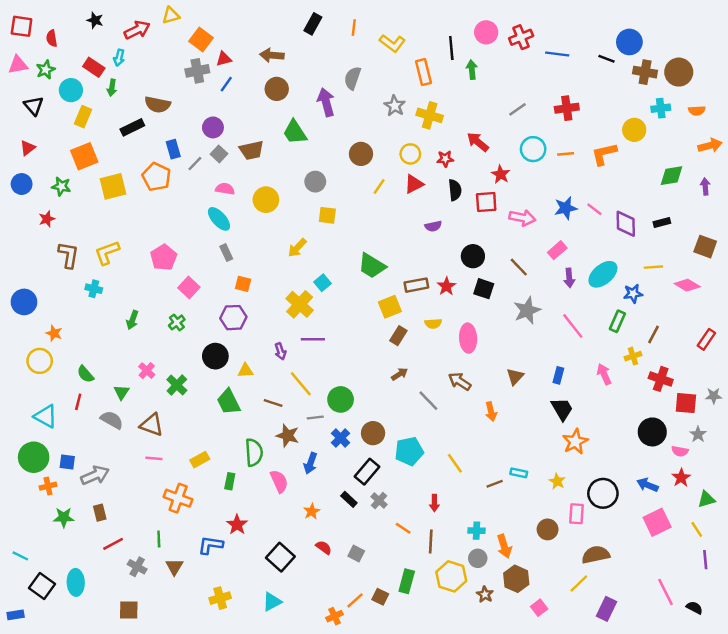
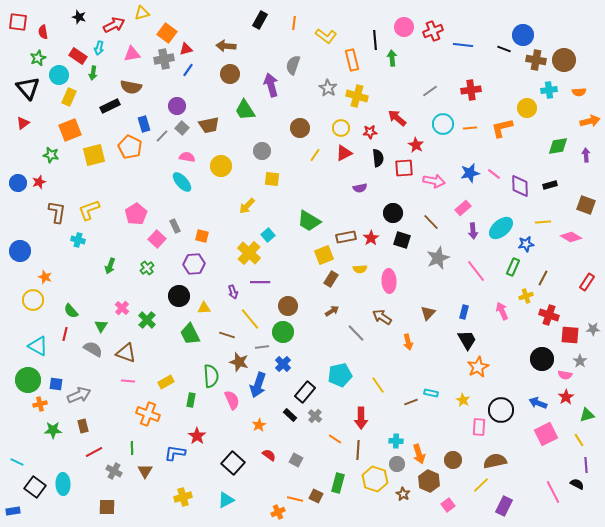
pink triangle: (18, 65) -> (132, 54), moved
black triangle: (34, 106) -> (28, 88), size x1.4
blue circle: (22, 184) -> (18, 183), moved
gray rectangle: (226, 253) -> (175, 226), moved
brown circle: (373, 433) -> (288, 306), moved
blue arrow: (310, 463) -> (258, 385), size x1.4
red arrow: (434, 503) -> (361, 418), size x1.5
brown circle: (548, 529) -> (453, 460), moved
orange line: (355, 600) -> (295, 499), turned 56
black semicircle: (694, 608) -> (577, 484), moved

